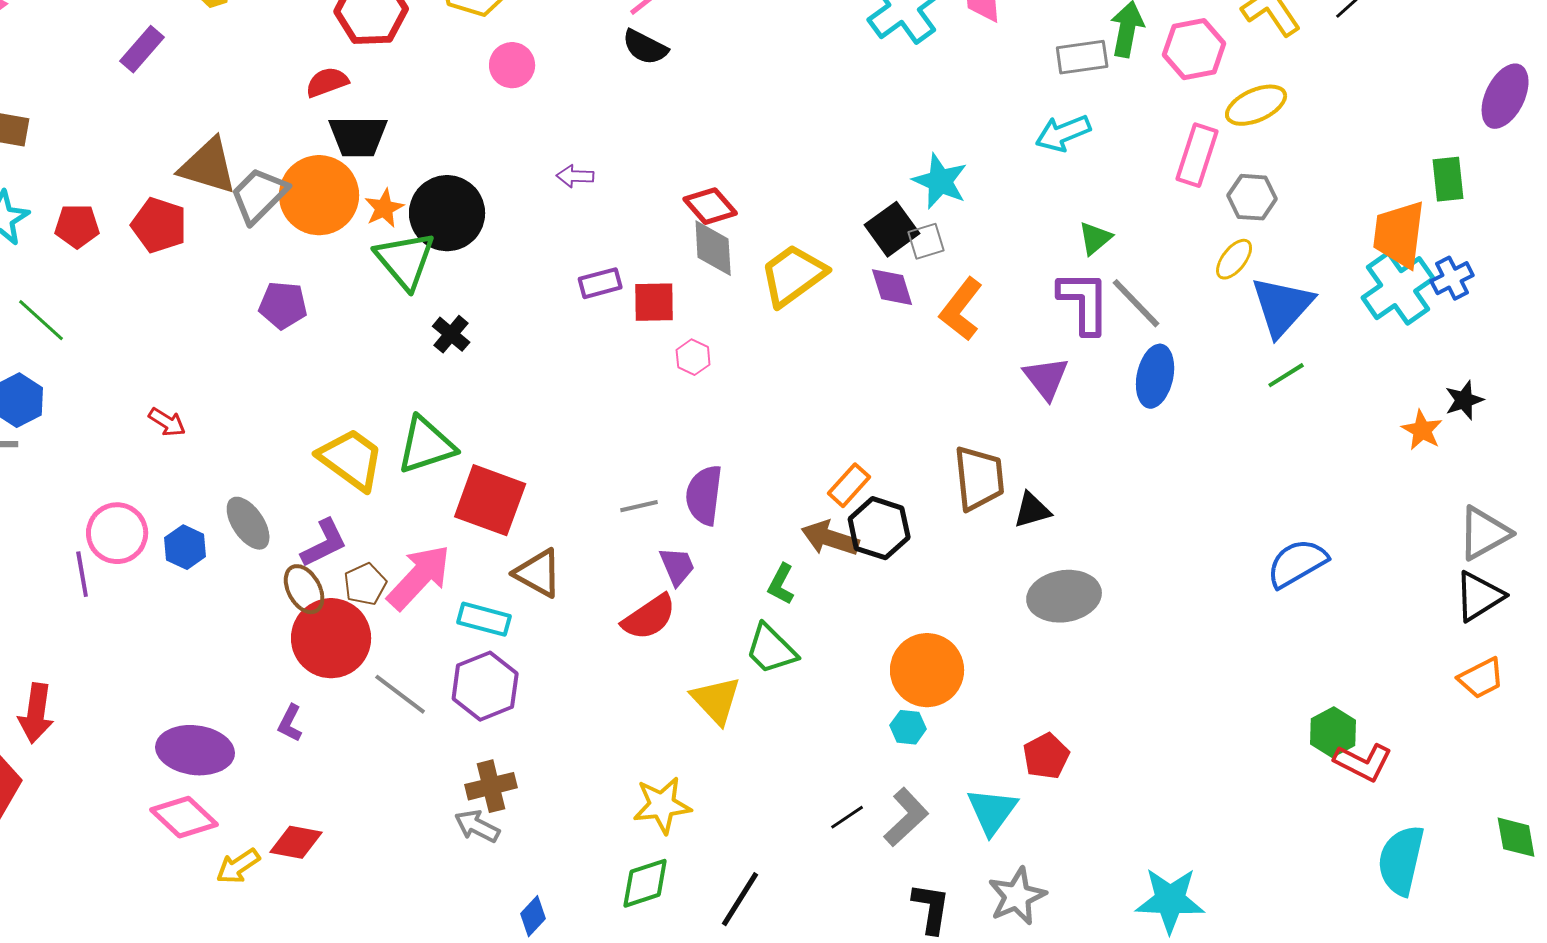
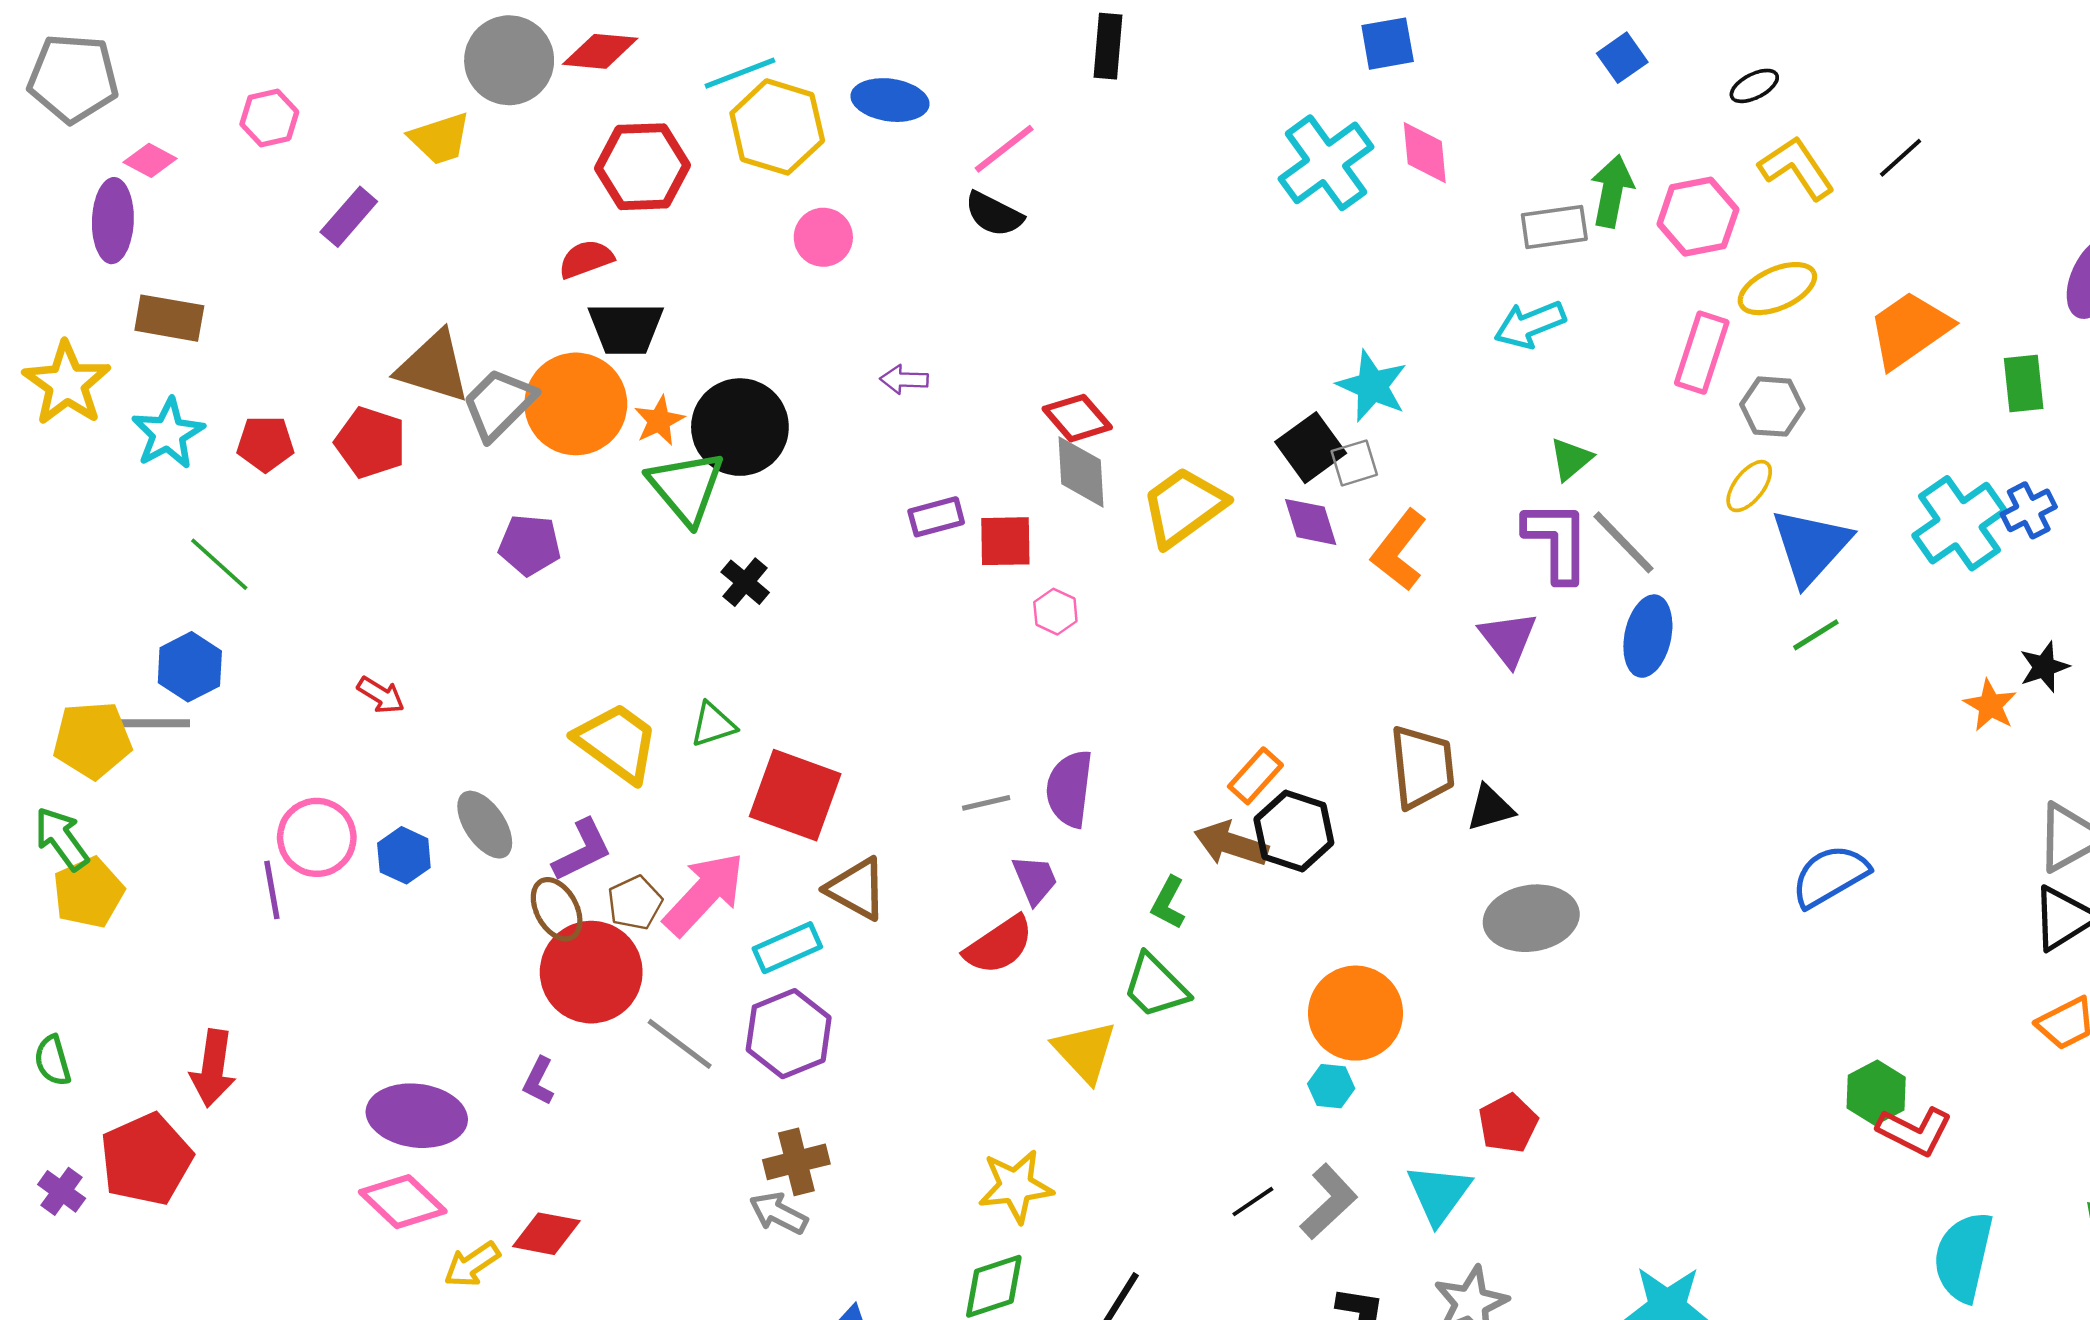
orange trapezoid: (1399, 234) -> (1909, 330), moved, turned 48
green triangle: (426, 445) -> (713, 725), size x0.6
cyan rectangle: (484, 619) -> (787, 948), turned -39

